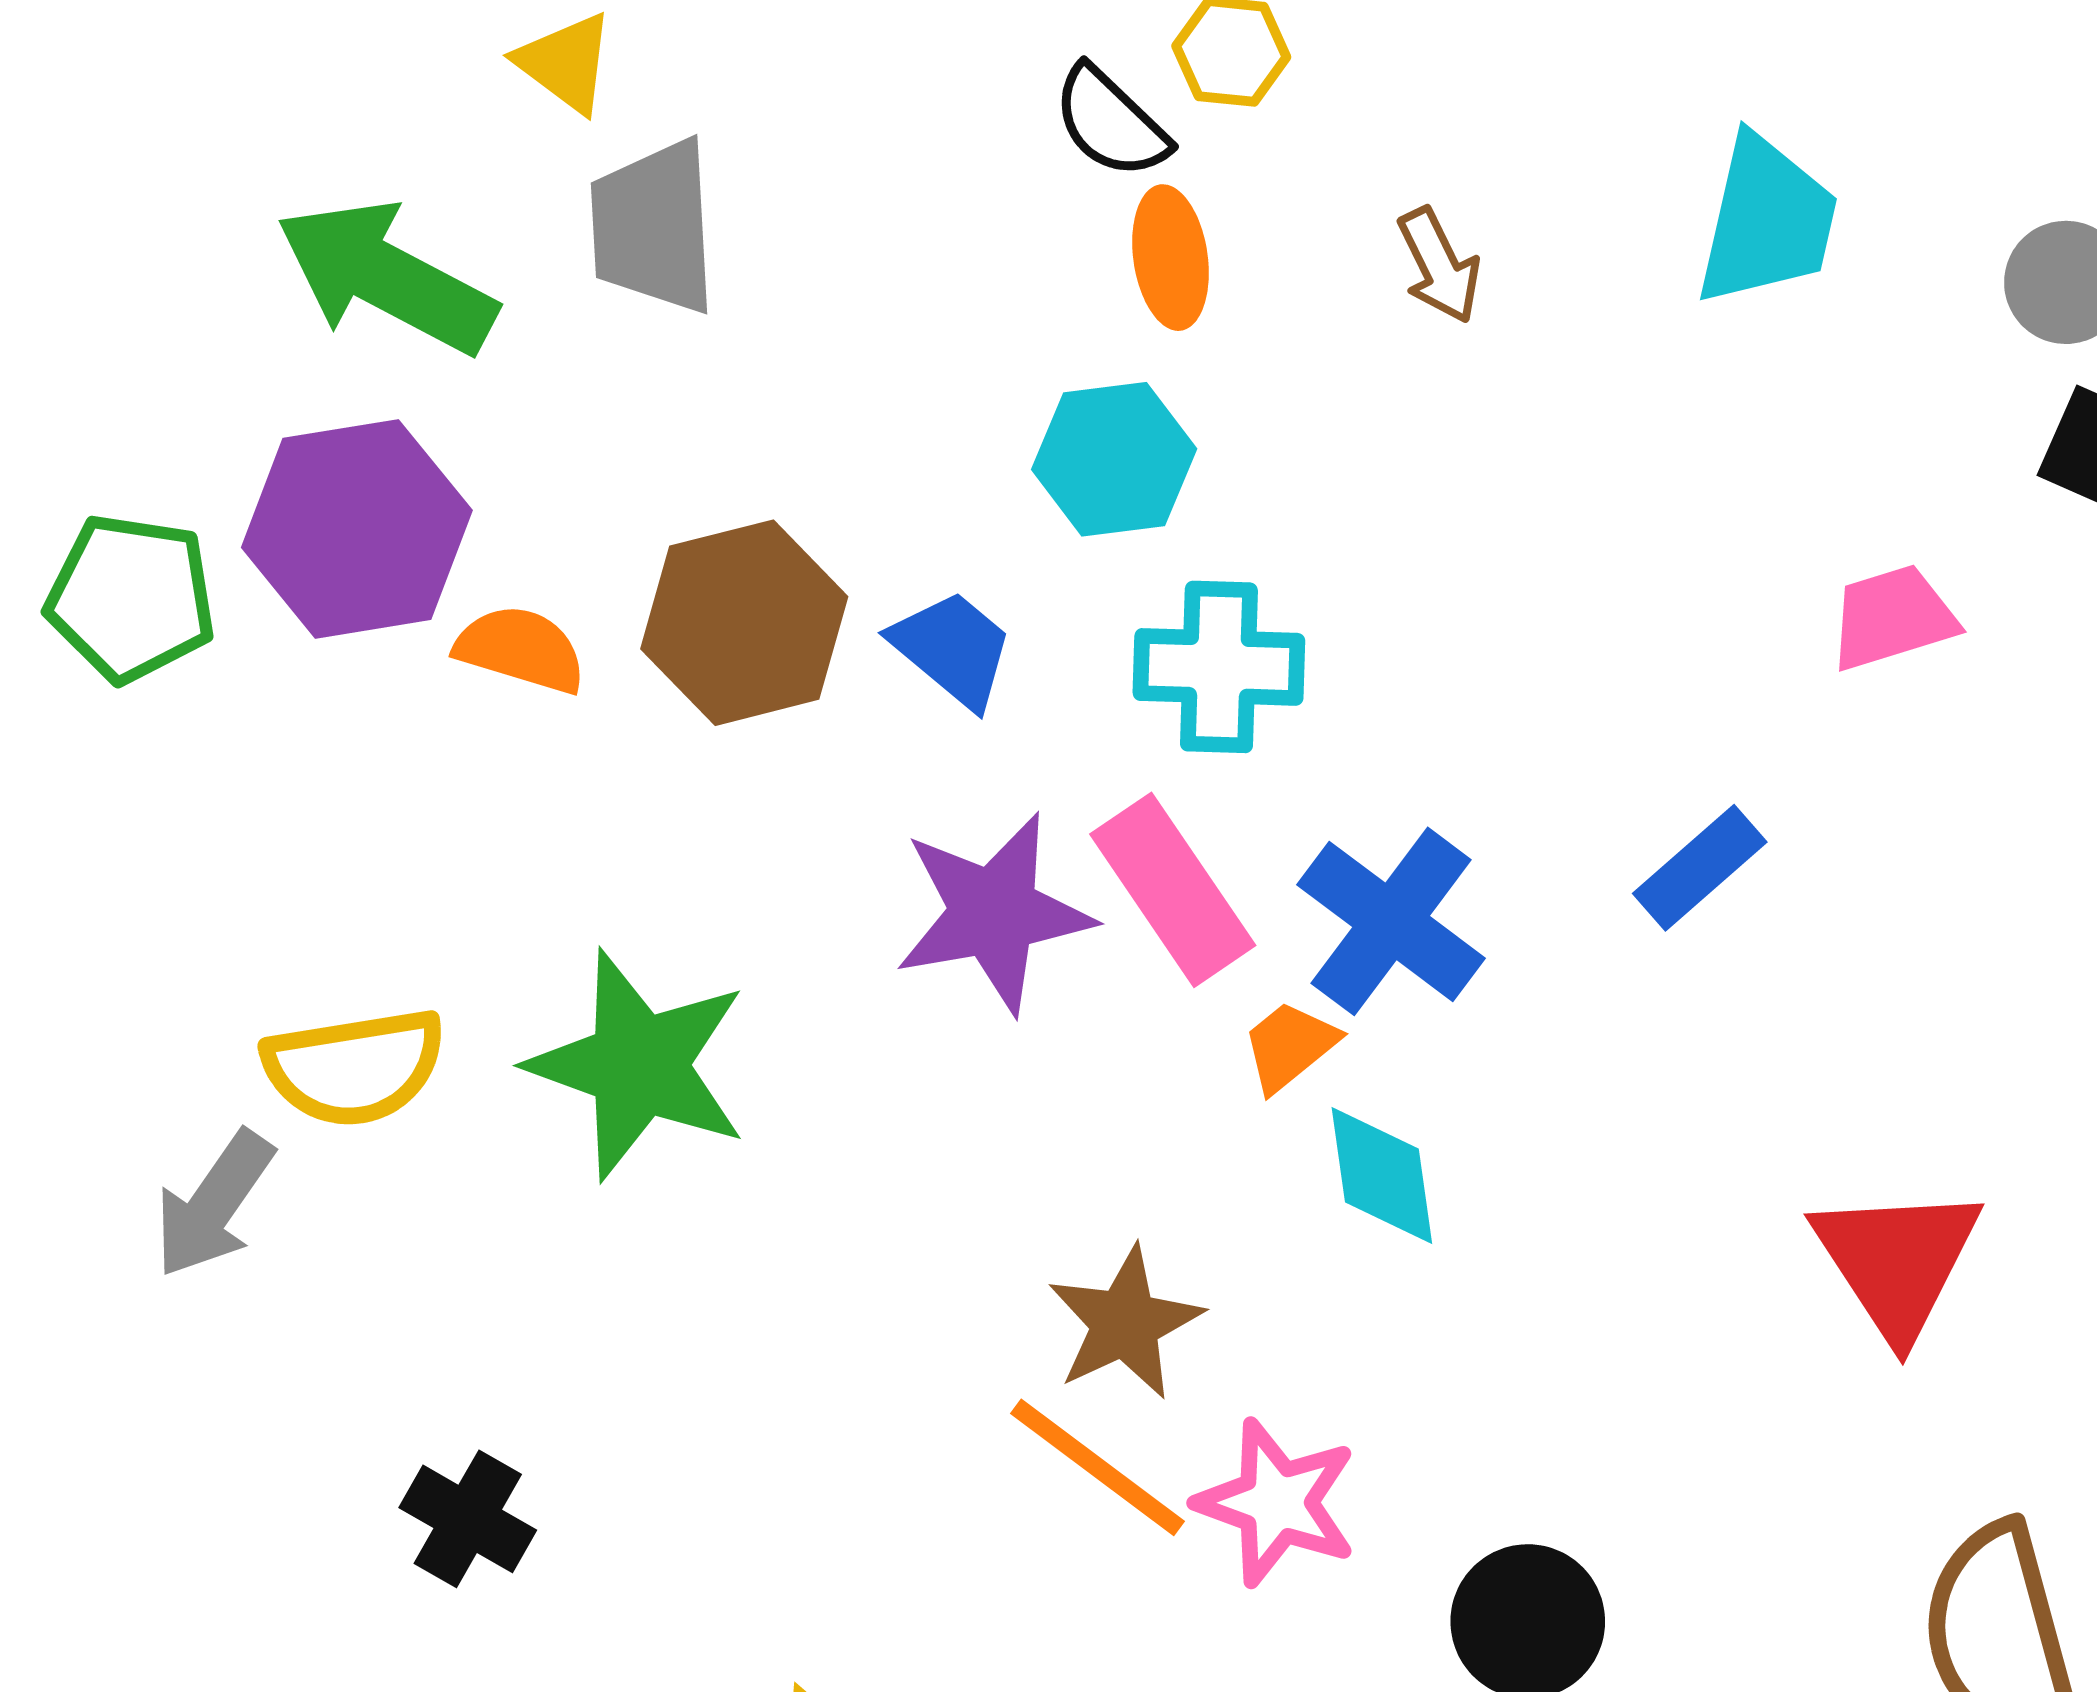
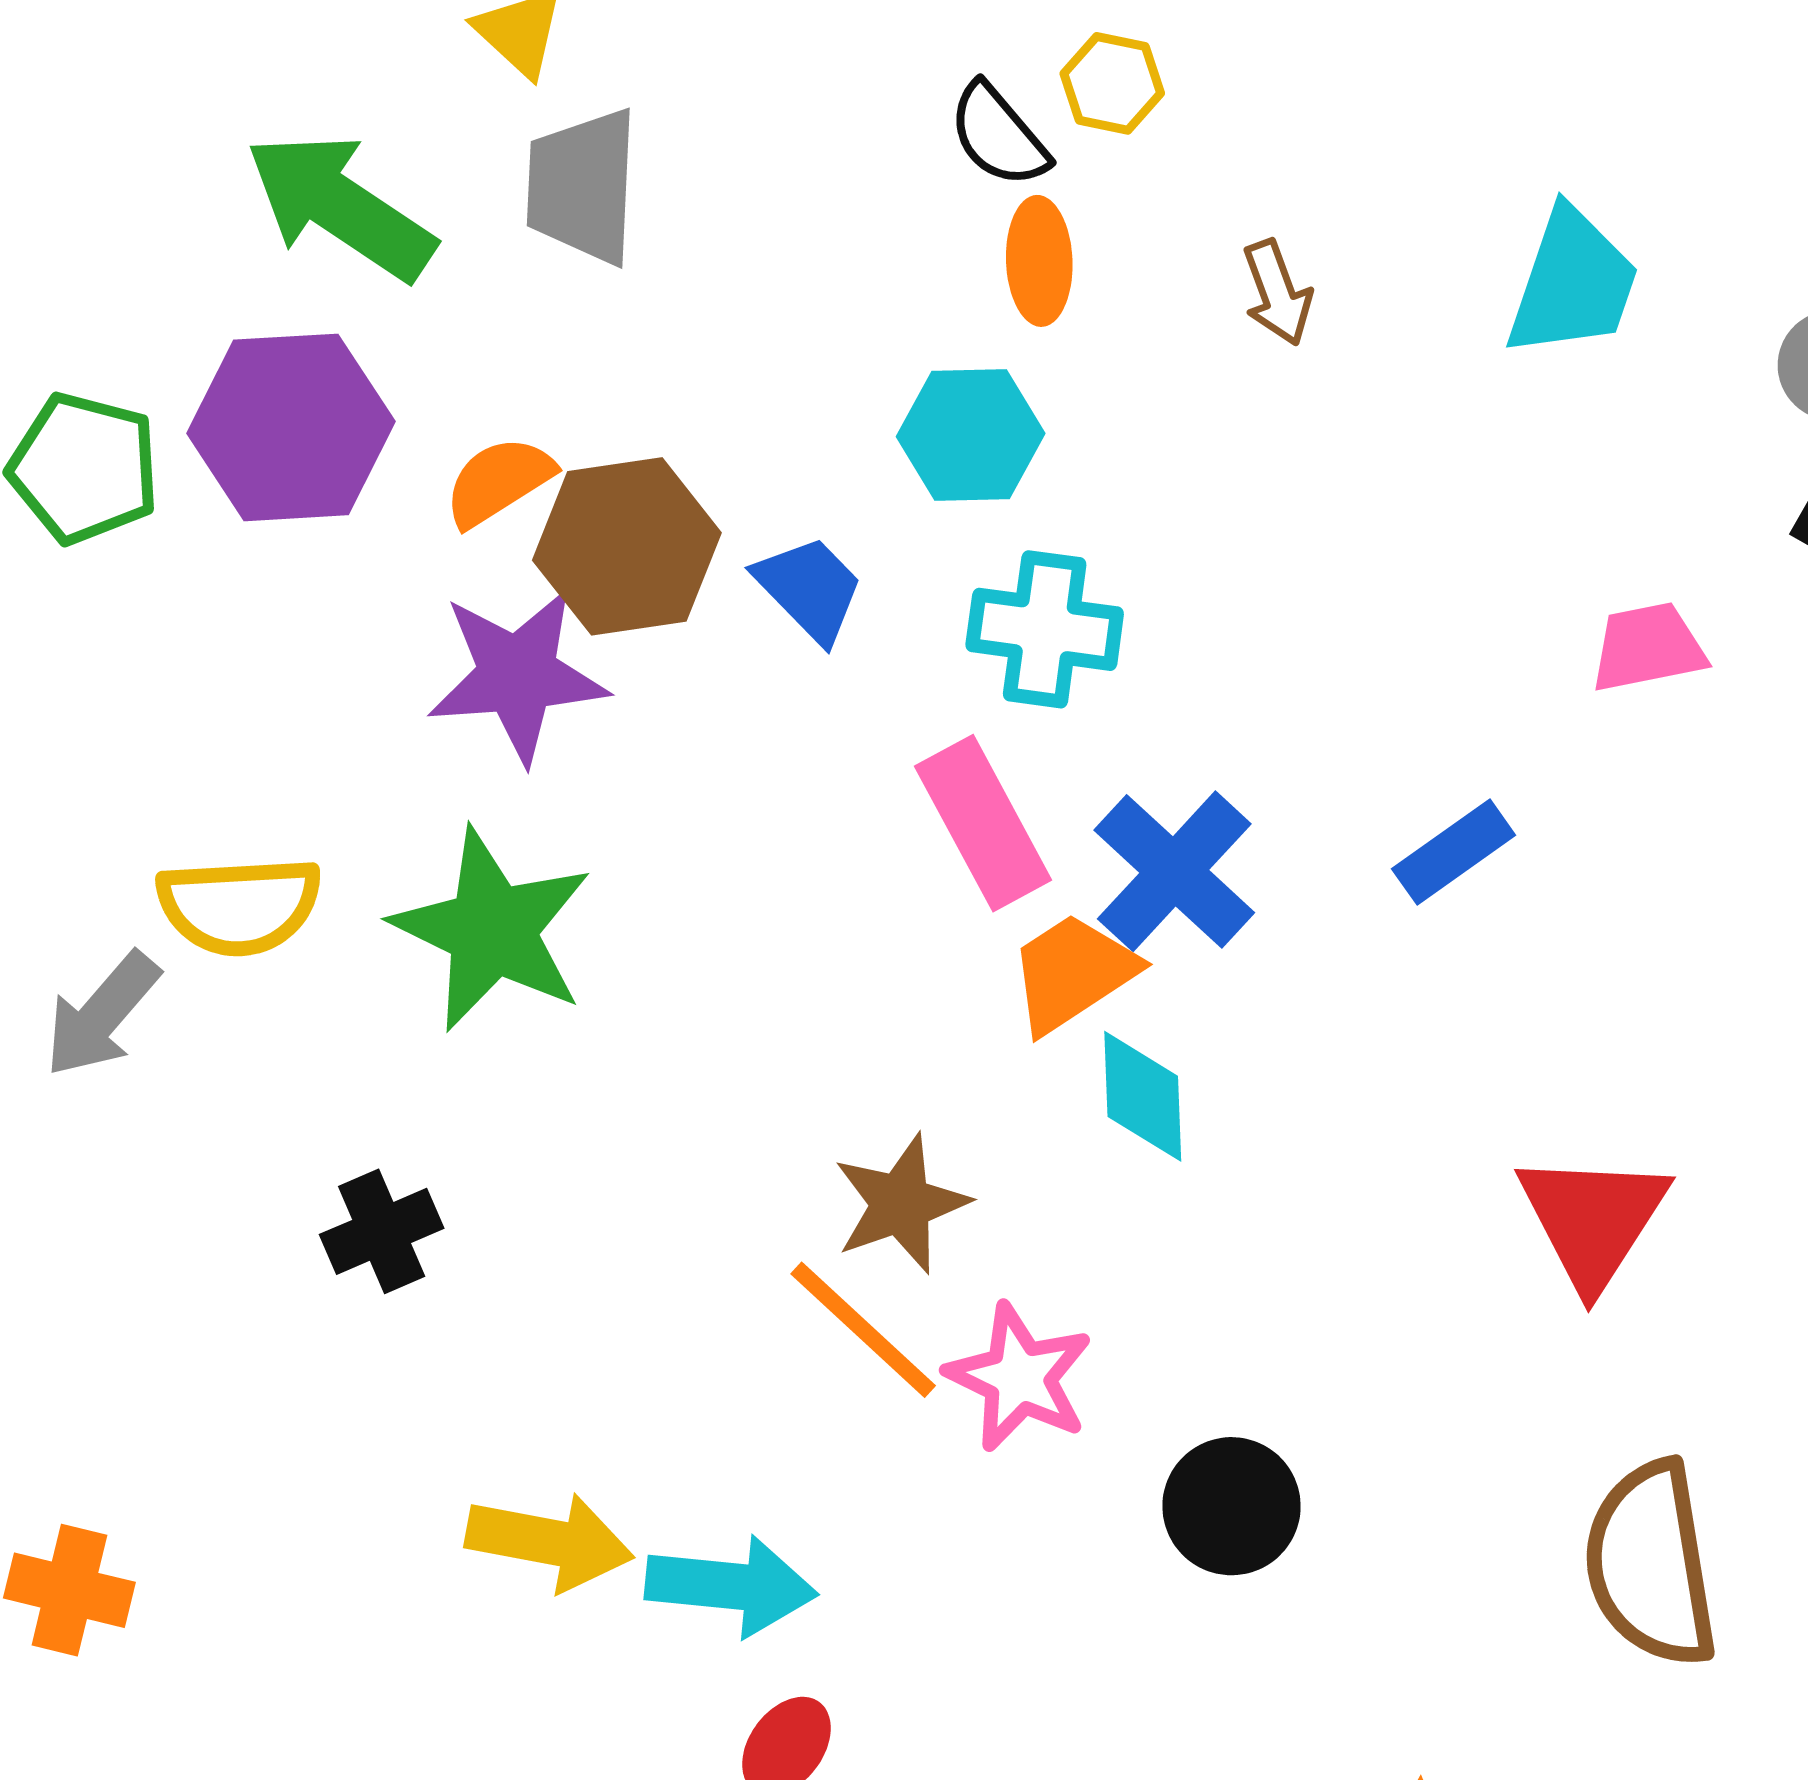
orange semicircle: (521, 649) -> (499, 481), moved, turned -55
purple star: (994, 913) -> (518, 675), moved
orange trapezoid: (1290, 1046) -> (1073, 973), size x1.5
black cross: (468, 1519) -> (382, 1231), moved, turned 31

